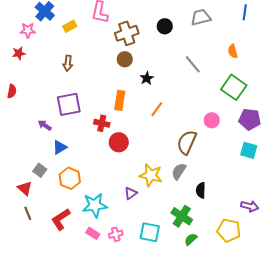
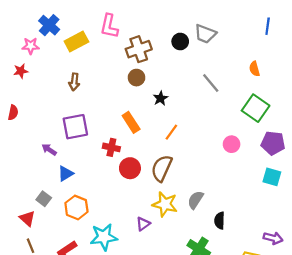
gray trapezoid: (201, 17) -> (205, 34), moved, turned -145
yellow rectangle: (70, 26) -> (76, 41), size x1.5
orange rectangle: (120, 100) -> (131, 122), turned -42
brown semicircle: (187, 142) -> (162, 168), moved

